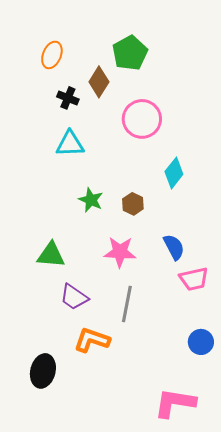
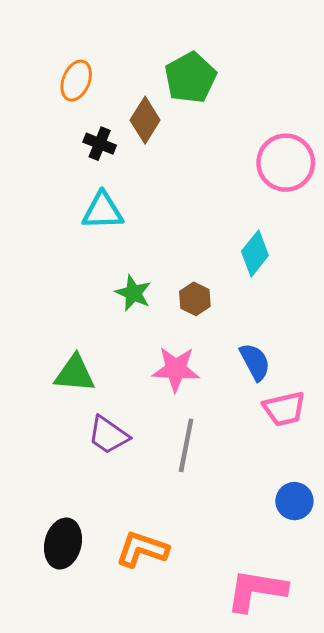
pink circle: (142, 119) -> (286, 163), moved
orange L-shape: (92, 340) -> (142, 549), moved

